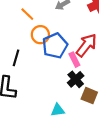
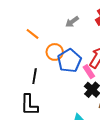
orange line: (27, 14) -> (32, 34), moved

